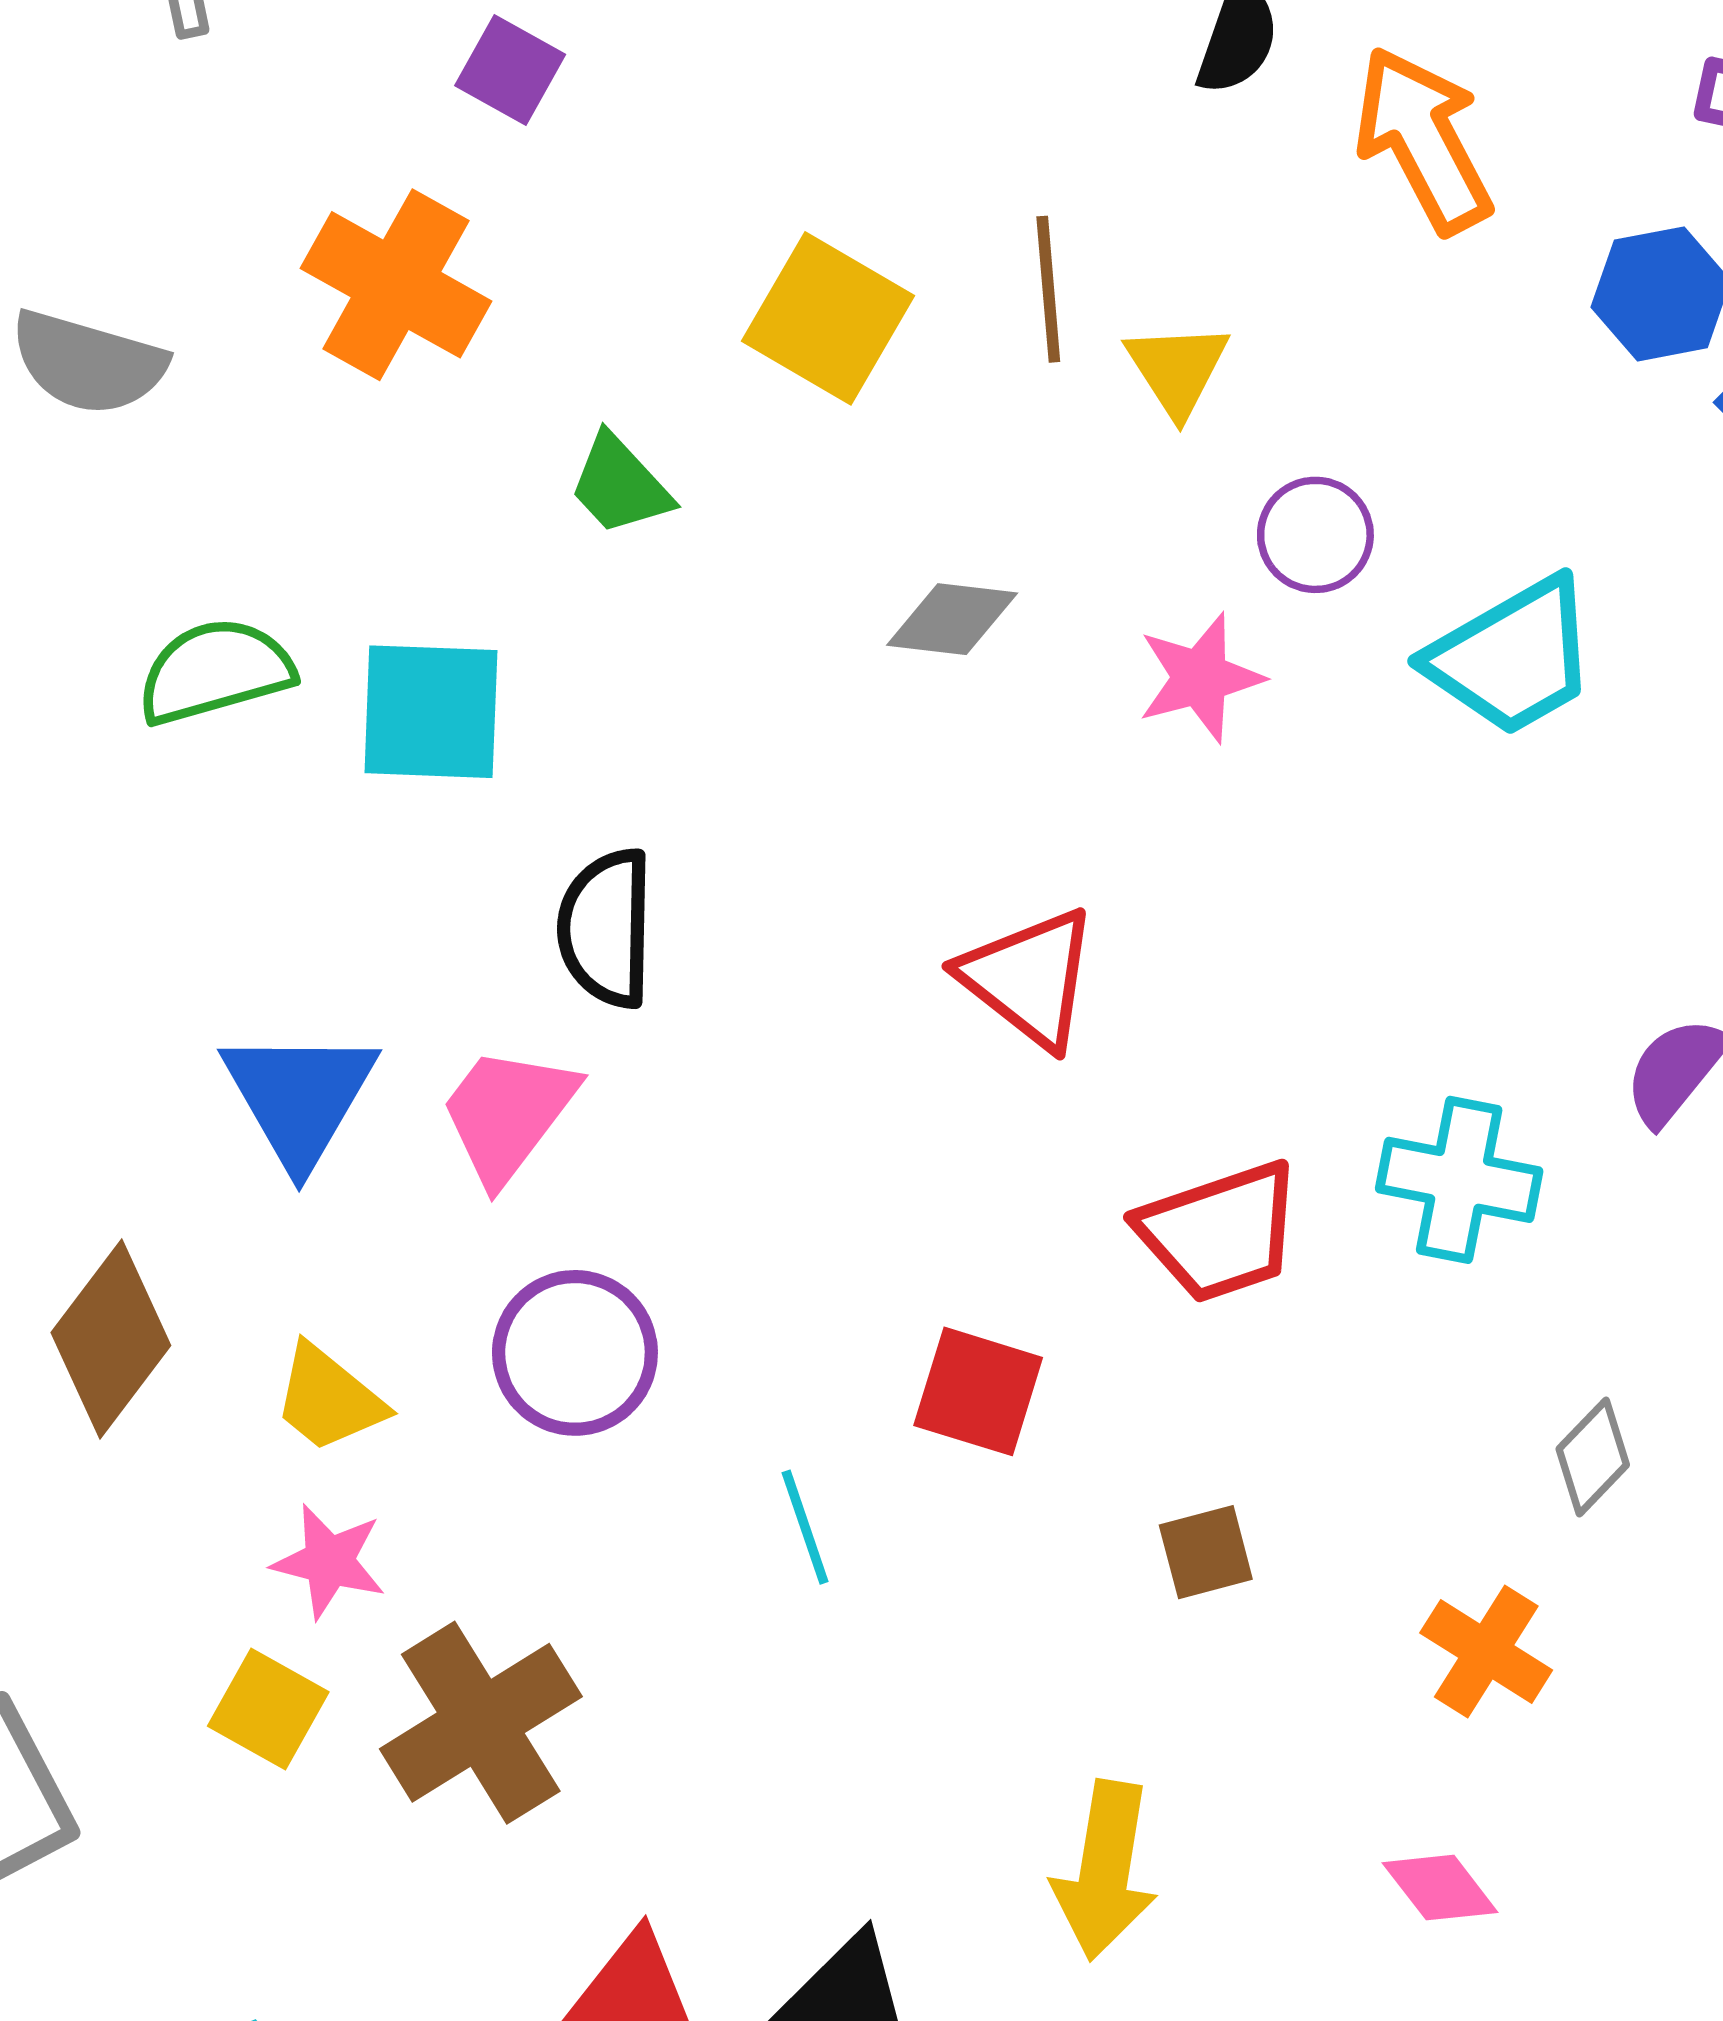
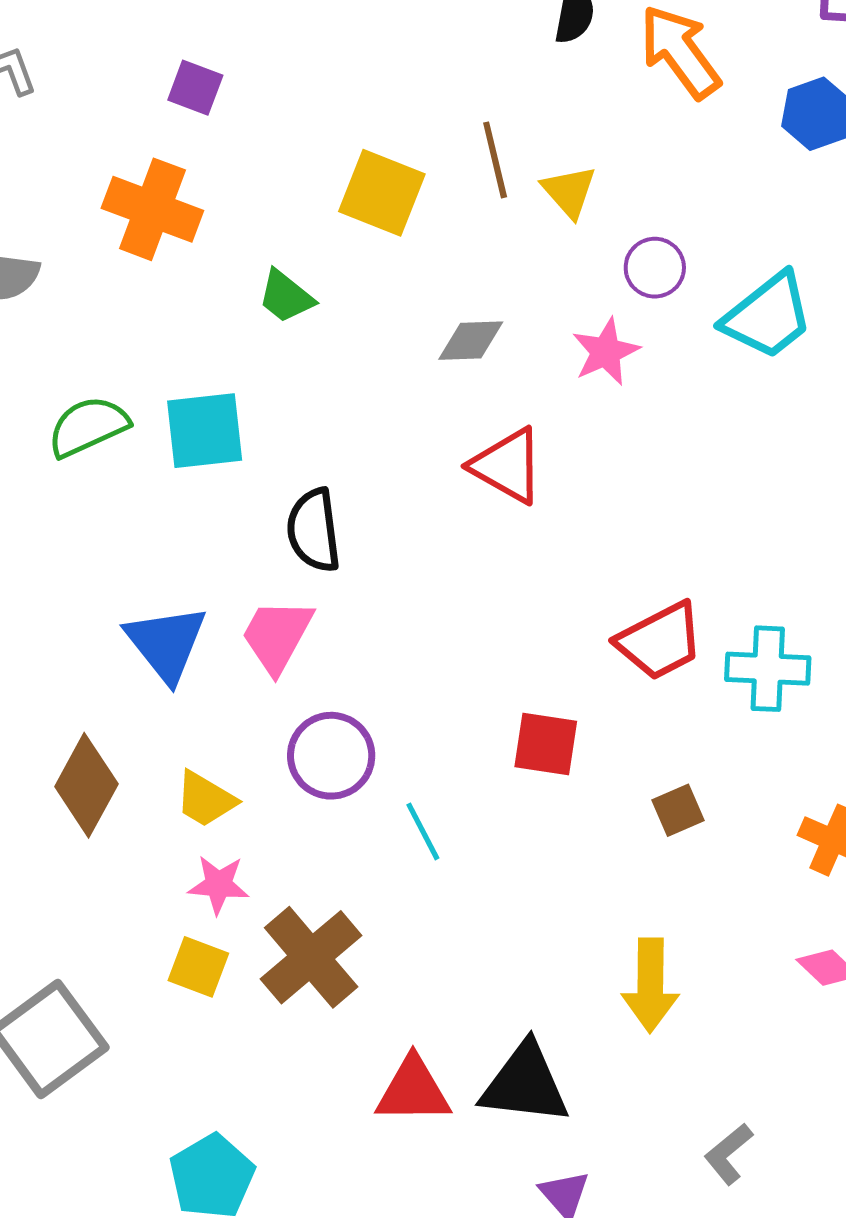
red triangle: (1029, 978) -> (507, 466), moved
cyan cross: (1459, 1180) -> (768, 669), moved
cyan line: (805, 1527) -> (423, 831), moved

